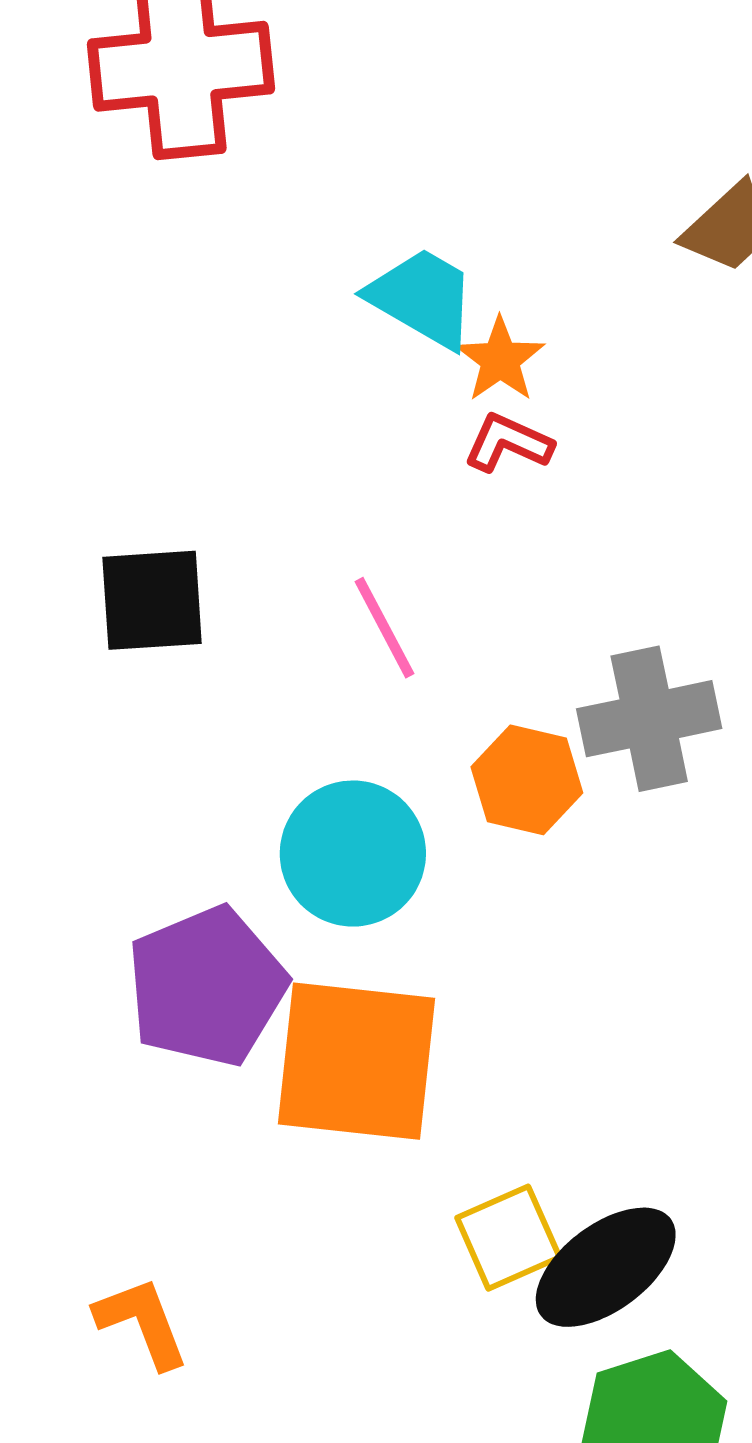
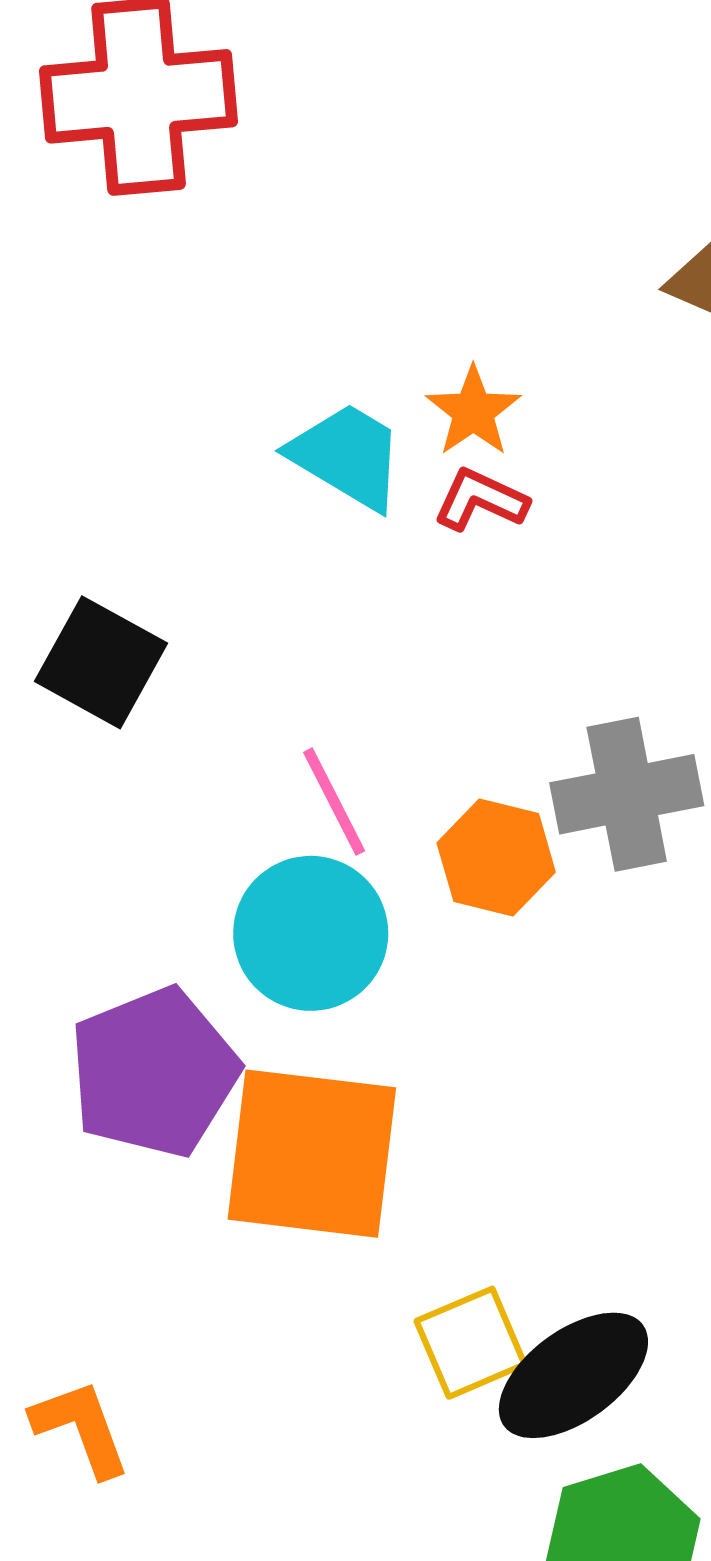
cyan trapezoid: (422, 298) -> (347, 456), moved
black square: (152, 600) -> (101, 662), turned 32
pink line: (384, 628) -> (334, 802), moved

